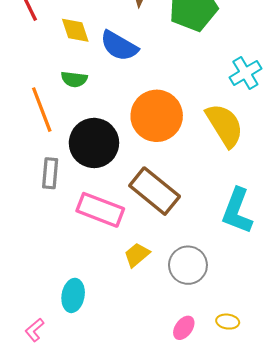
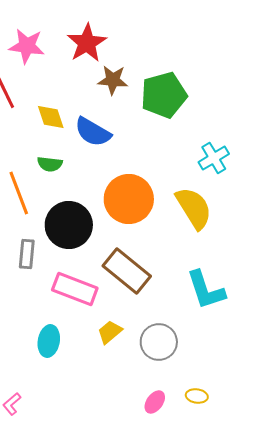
cyan L-shape: (237, 211) -> (206, 290), turned -39
cyan ellipse: (73, 295) -> (49, 341), moved

